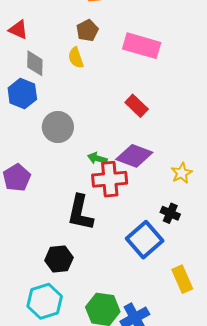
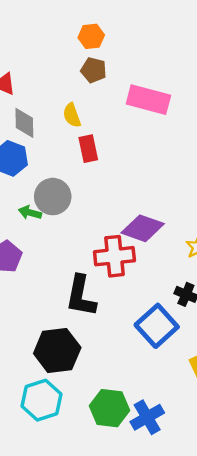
brown pentagon: (87, 31) -> (94, 70), moved, turned -30
red rectangle: (137, 106) -> (88, 149), moved, turned 35
green arrow: (97, 158) -> (30, 213), moved
black hexagon: (59, 259) -> (57, 351), size x1.4

